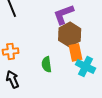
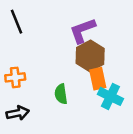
black arrow: (13, 79) -> (18, 113), turned 102

